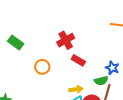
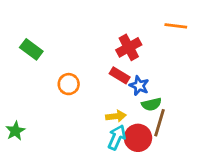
red cross: (66, 40) -> (129, 47), moved
blue star: (112, 68) -> (139, 86), moved

